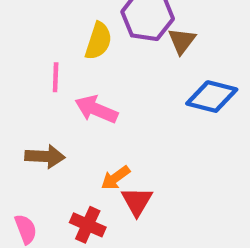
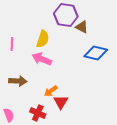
yellow semicircle: (98, 41) -> (43, 39), moved
brown triangle: (182, 41) -> (82, 27), turned -40
pink line: (56, 77) -> (12, 44), moved

